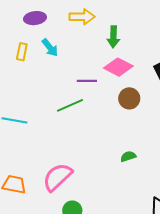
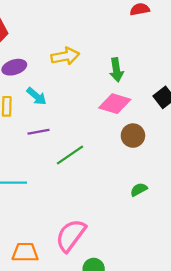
green arrow: (113, 37) -> (116, 70), moved
purple line: (87, 81) -> (38, 132), moved
green semicircle: (128, 156) -> (139, 189), moved

